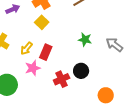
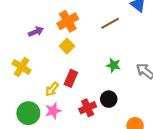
yellow arrow: (26, 48) -> (52, 89), moved
pink star: (33, 68) -> (53, 111), moved

